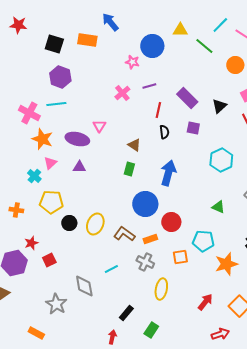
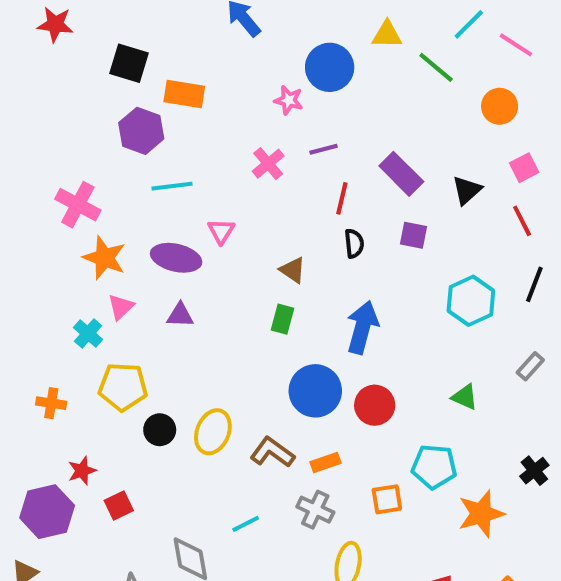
orange rectangle: (87, 40) -> (184, 94), moved
cyan line: (56, 104) -> (172, 186), moved
red circle: (171, 222) -> (375, 405), moved

